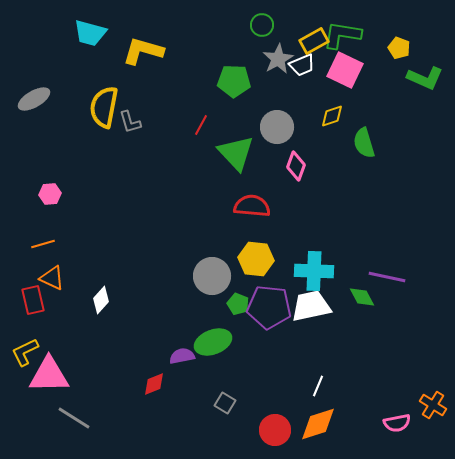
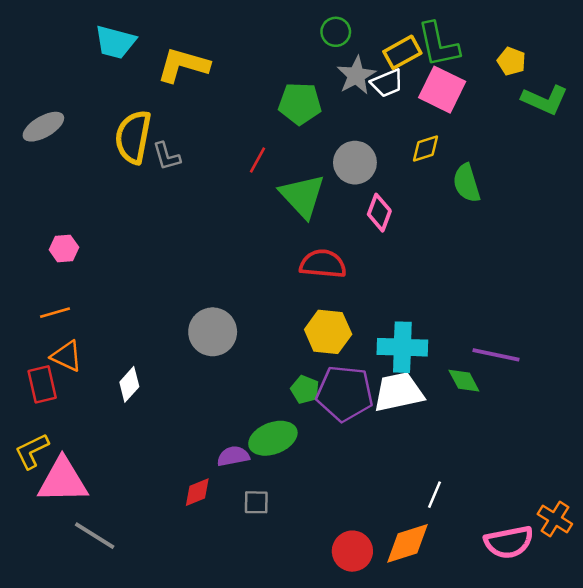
green L-shape: (342, 35) -> (438, 45), turned -111
gray circle: (212, 276) -> (213, 332), moved
white line: (318, 386) -> (434, 495), moved
gray square: (225, 403) -> (256, 502), moved, turned -30
pink semicircle: (397, 423) -> (509, 542), size x1.4

